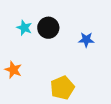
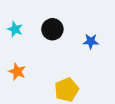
cyan star: (24, 28) -> (15, 29), moved

